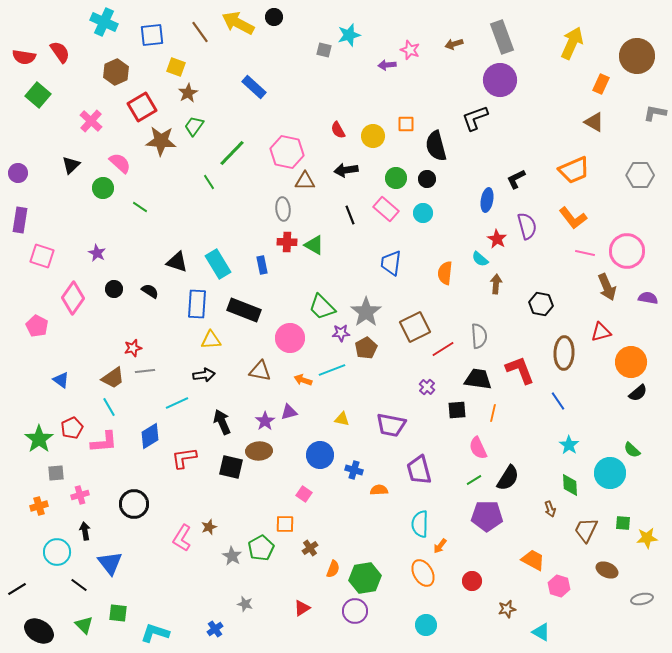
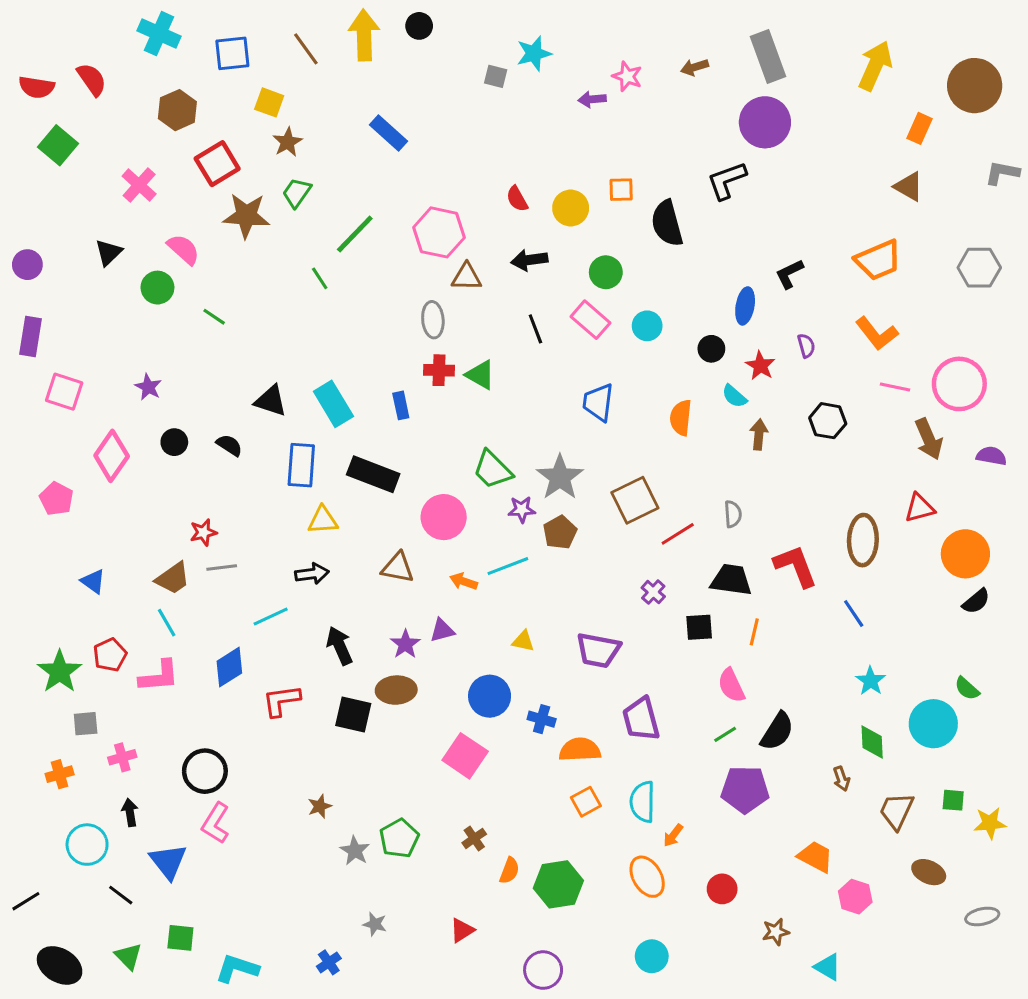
yellow arrow: (238, 23) -> (364, 35), turned 60
black circle: (427, 179) -> (711, 349), moved
purple semicircle: (527, 226) -> (806, 346), size x0.6
black hexagon: (541, 304) -> (828, 421), moved
gray semicircle: (479, 336) -> (733, 514), size x0.7
orange semicircle: (379, 490) -> (580, 750), size x1.5
pink square: (304, 494) -> (465, 756), size x1.8
orange square: (285, 524) -> (586, 802), moved, turned -30
pink L-shape: (182, 538) -> (216, 823), moved
purple circle: (355, 611) -> (543, 970), moved

